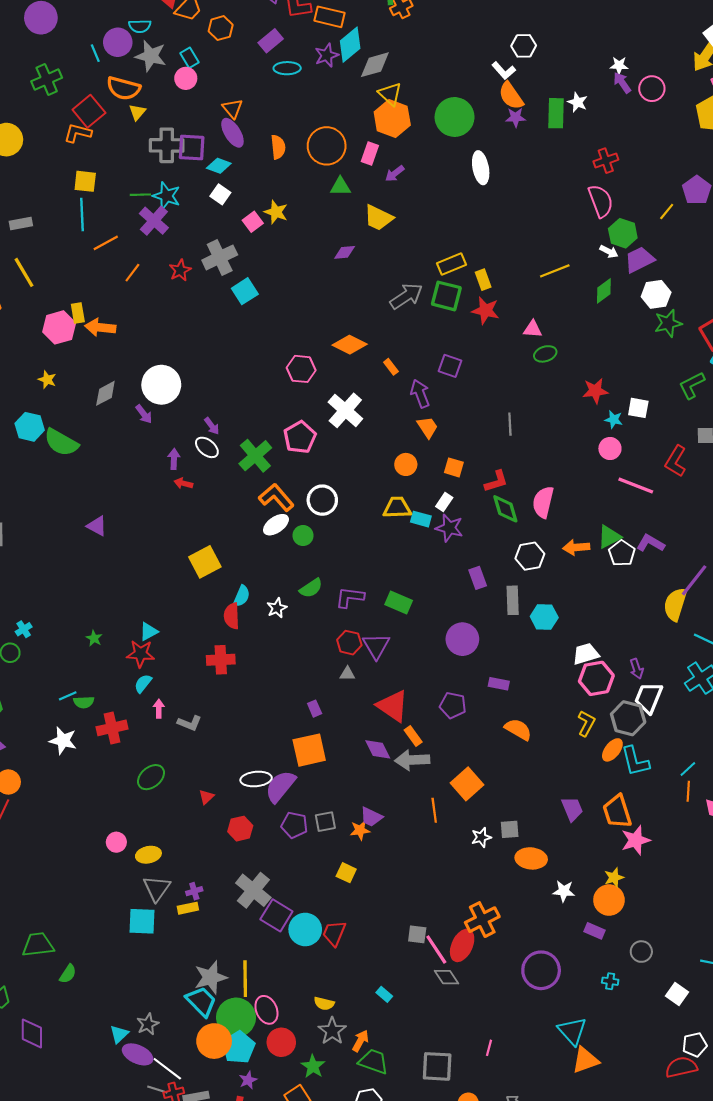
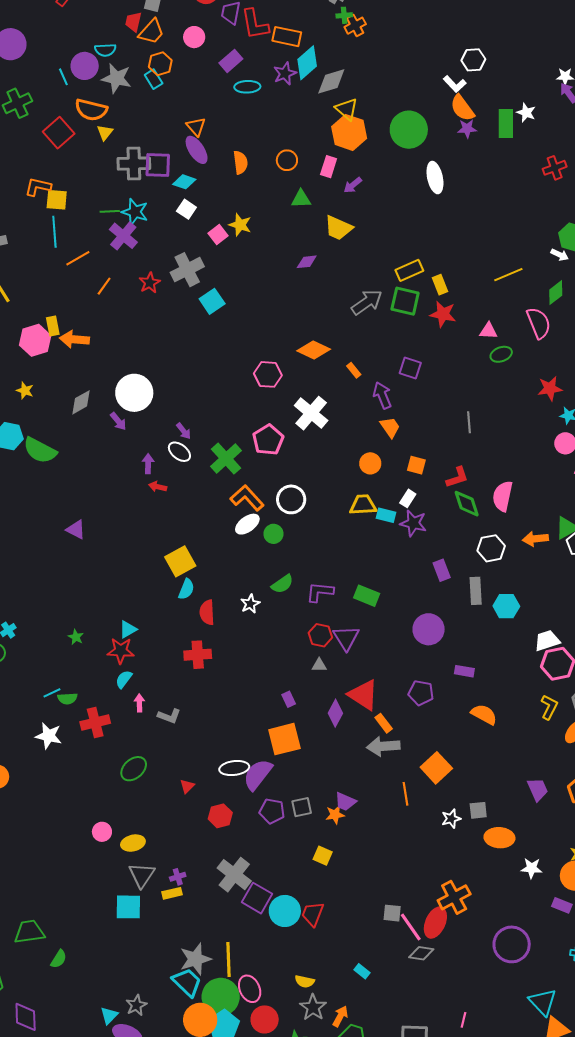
orange hexagon: (221, 28) -> (160, 64), moved
pink circle: (186, 78) -> (194, 37), moved
orange L-shape: (78, 133) -> (38, 187), moved
orange circle: (327, 146) -> (287, 160), size x0.6
pink semicircle: (601, 201) -> (539, 323), moved
cyan semicircle: (242, 596) -> (186, 589), moved
purple diamond: (378, 749) -> (335, 713), moved, turned 56
gray diamond: (446, 977) -> (421, 953), turned -45

